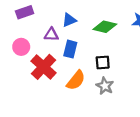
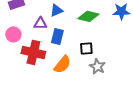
red cross: (44, 67) -> (33, 52), turned -30
gray star: (105, 86) -> (97, 66), moved

